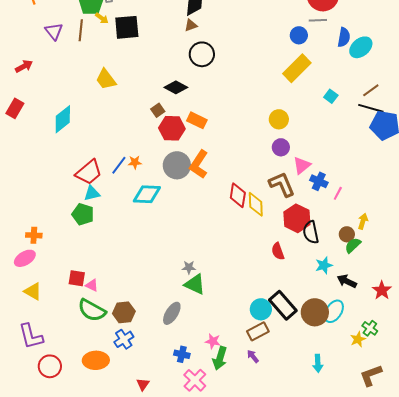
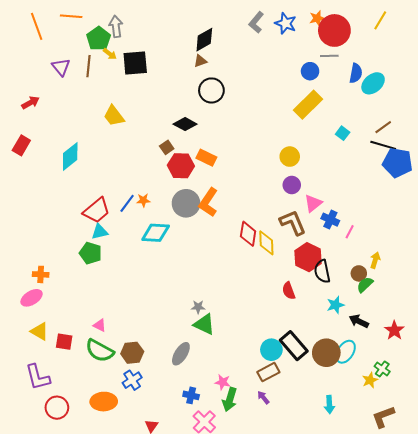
red square: (77, 278) -> (64, 342), moved

